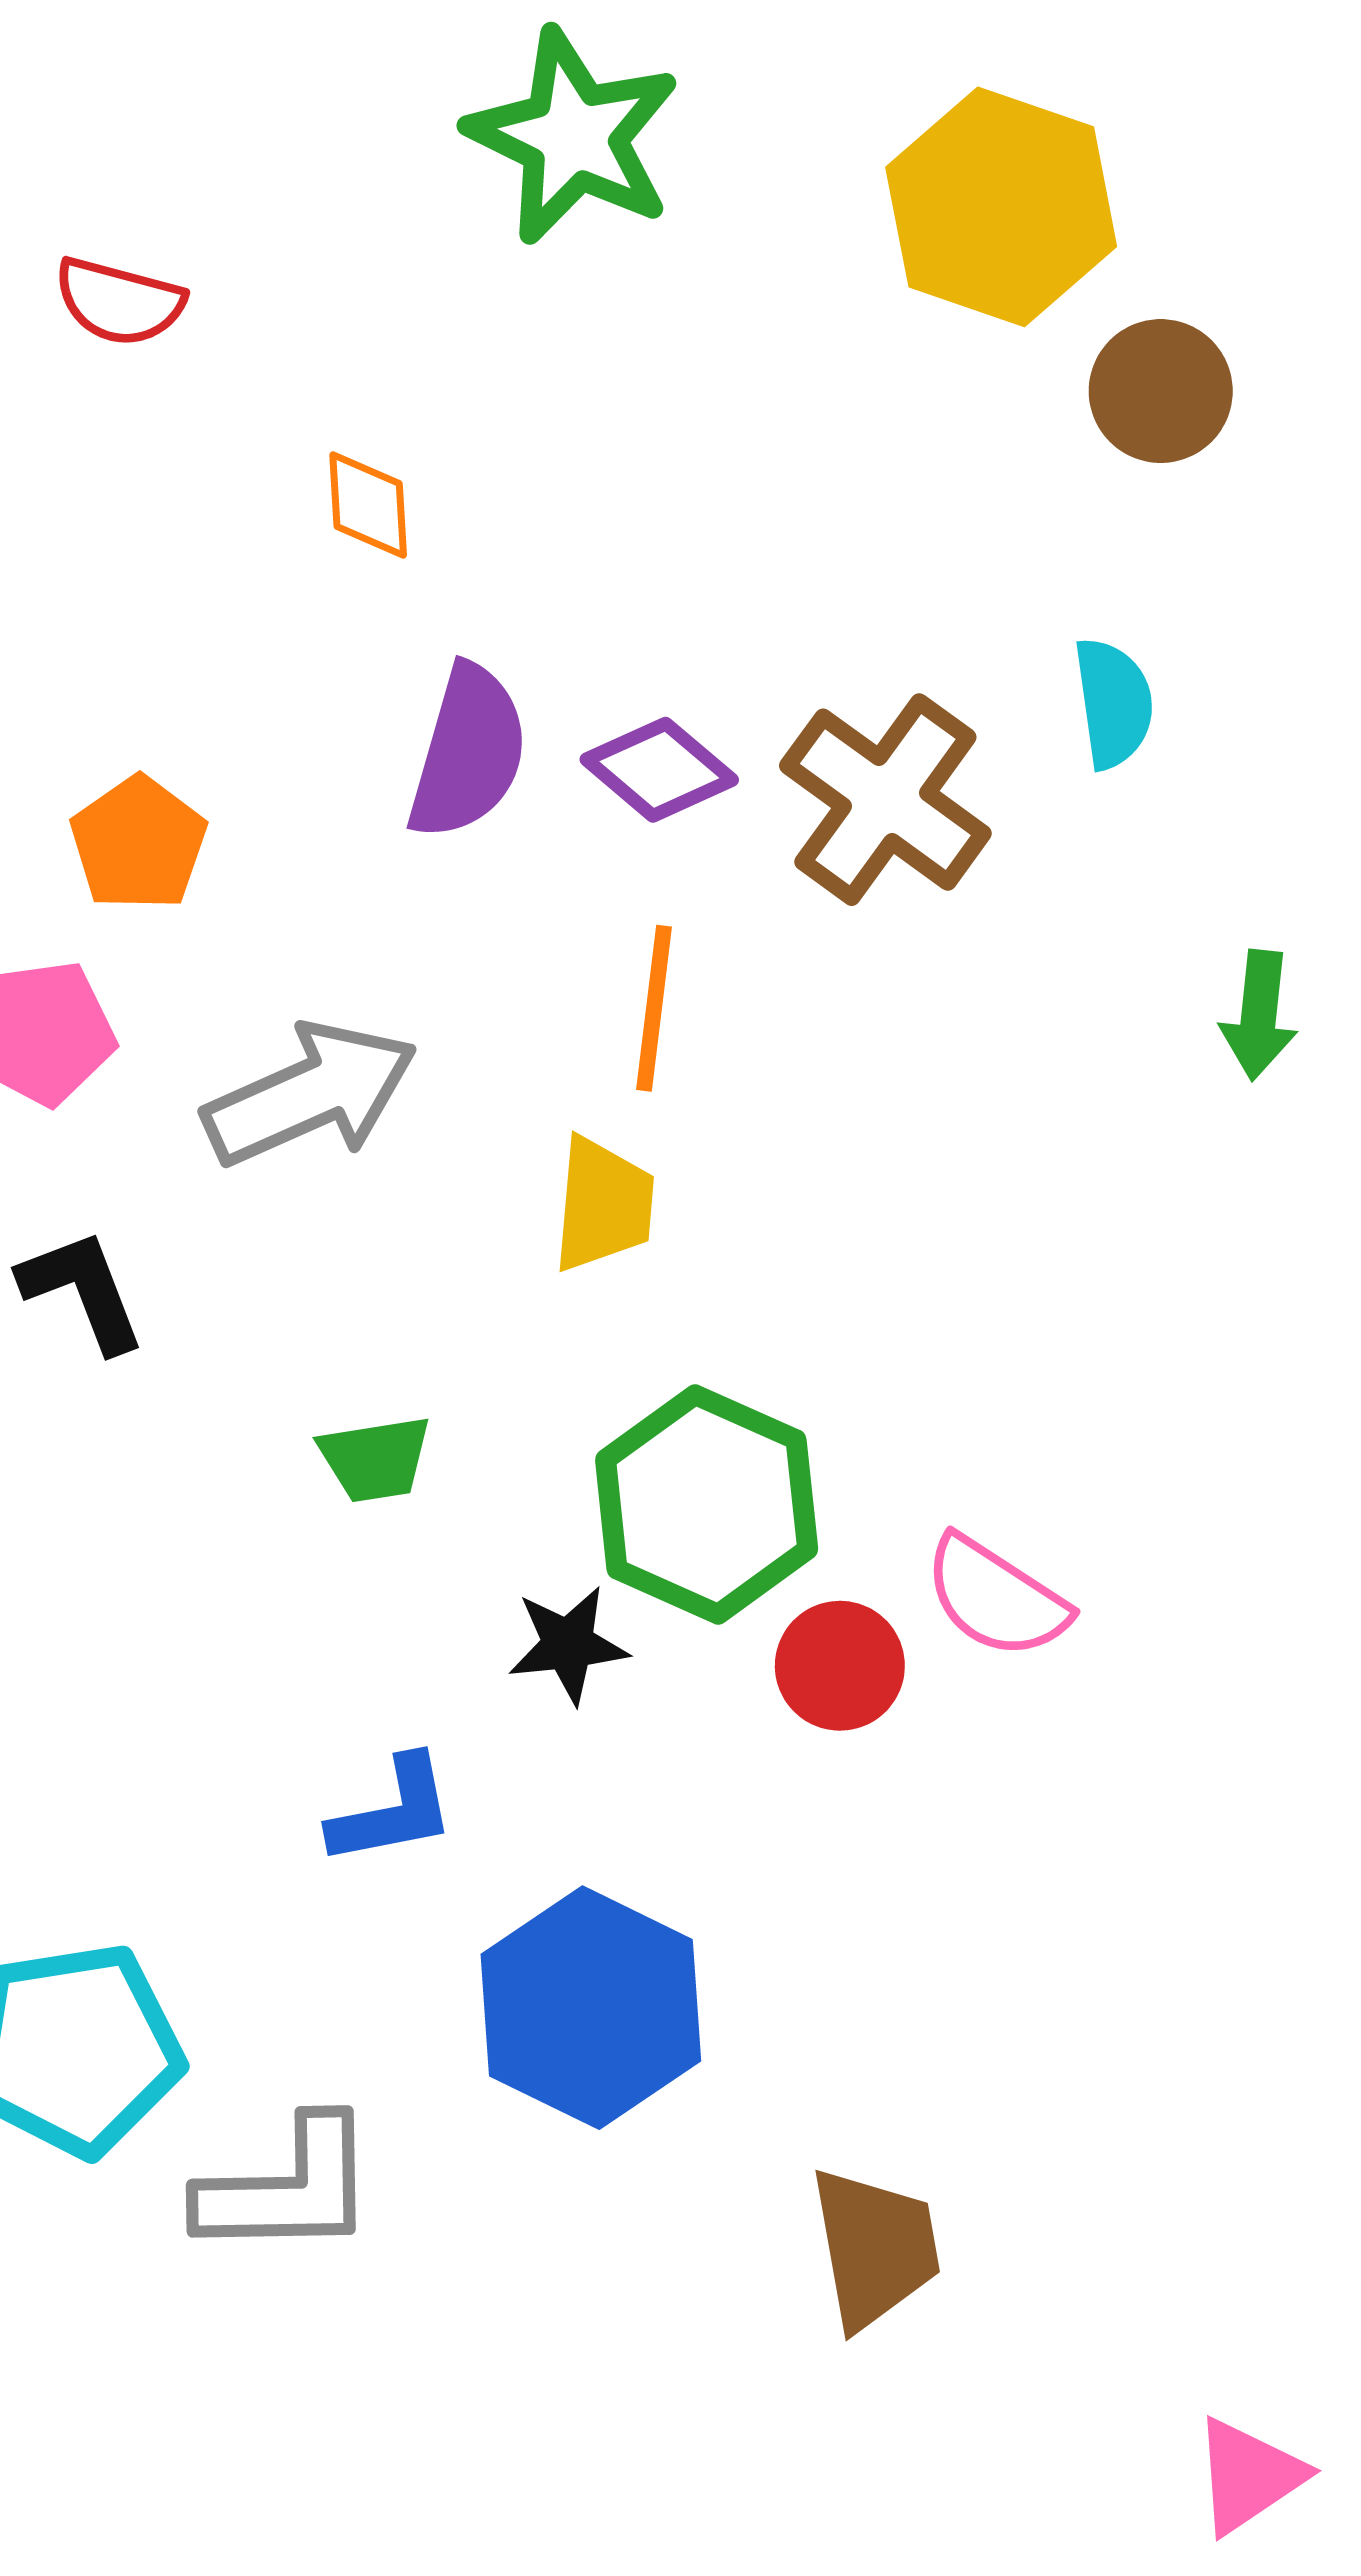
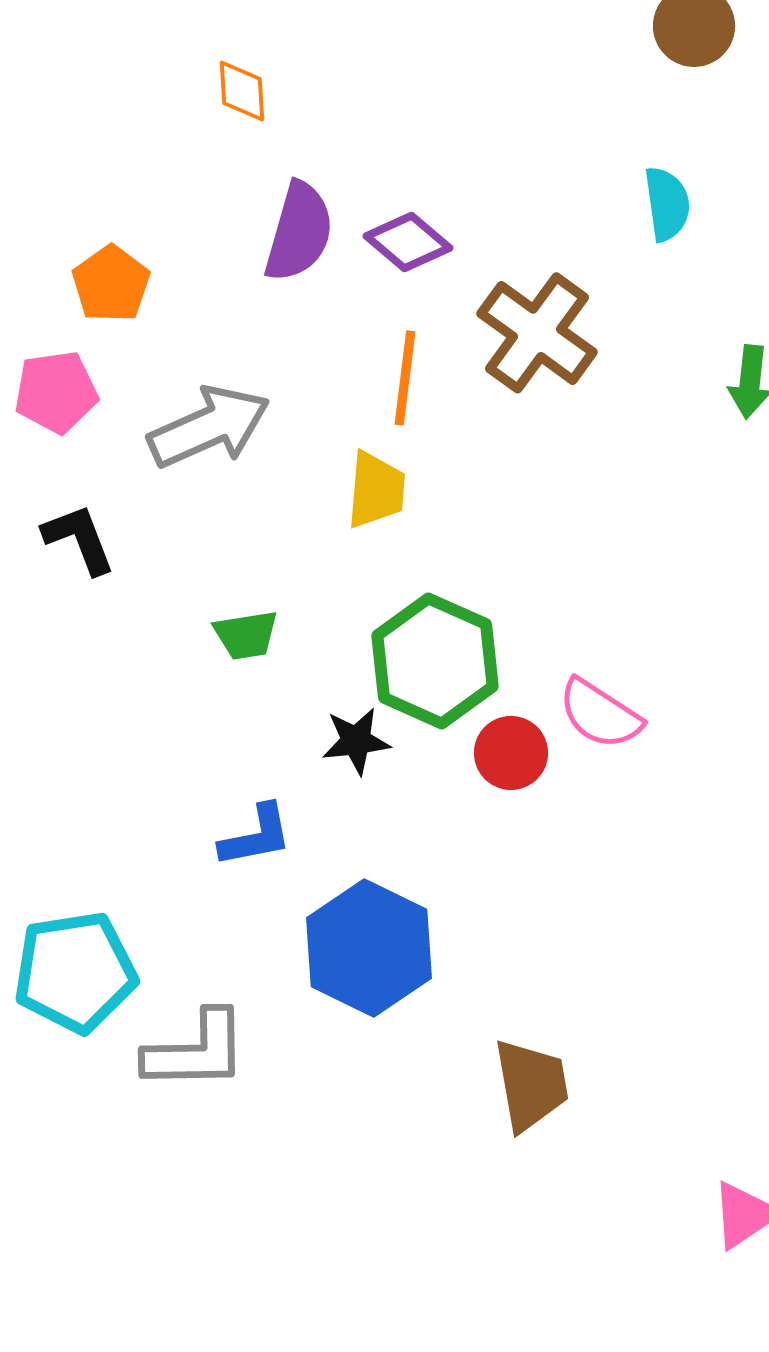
brown cross: (885, 800) -> (537, 333), moved

